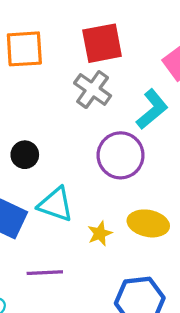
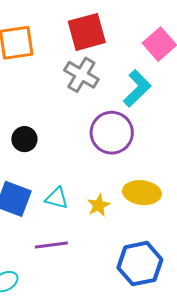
cyan triangle: (56, 204) -> (57, 198), moved, size x0.7

